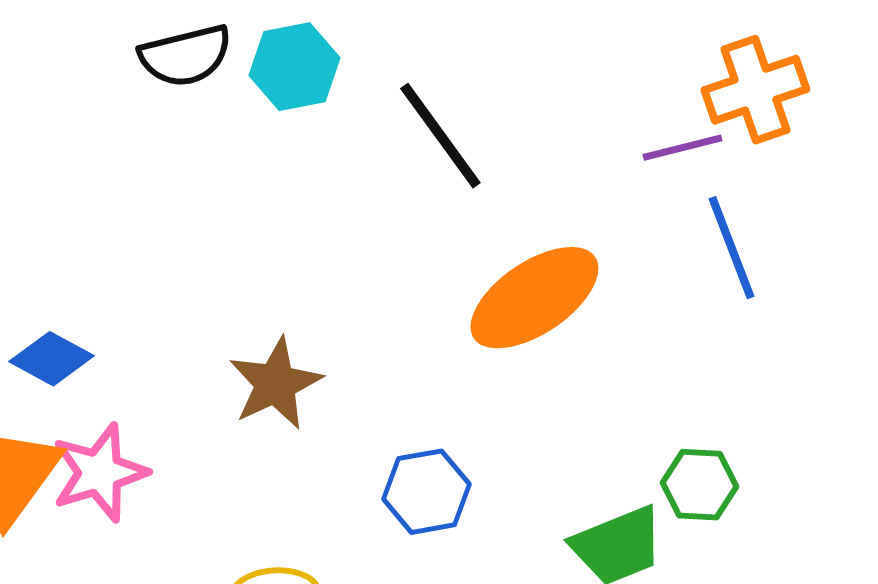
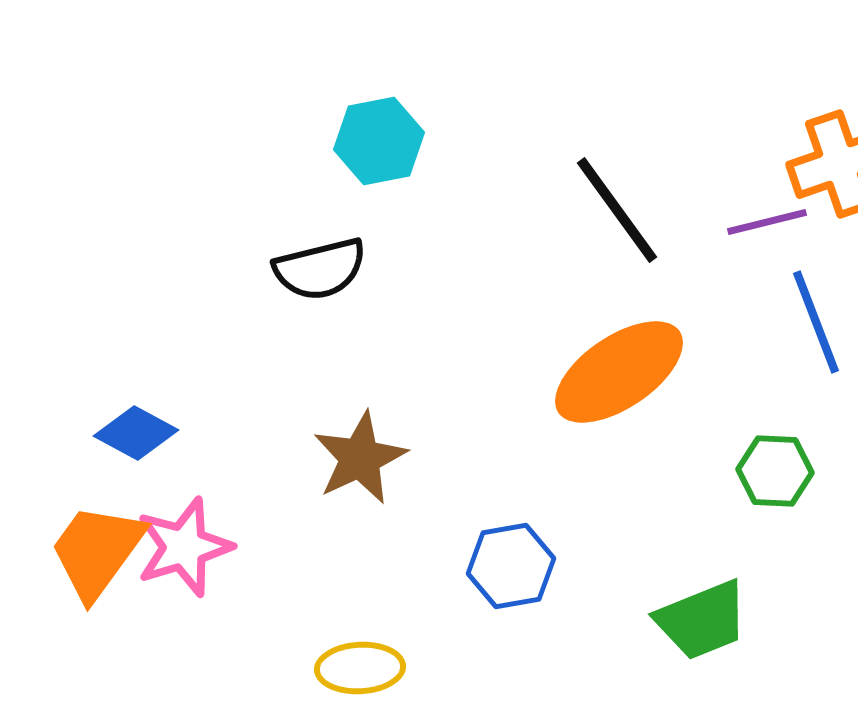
black semicircle: (185, 56) -> (320, 269), moved
black line: (440, 136) -> (617, 210), moved
green hexagon: (699, 485) -> (775, 471), moved

